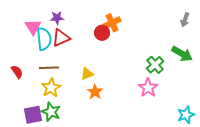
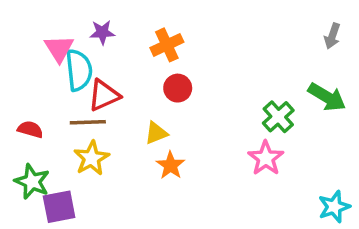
orange cross: (112, 23) -> (167, 45), moved
red circle: (102, 33) -> (178, 88), moved
red triangle: (61, 38) -> (104, 95), moved
red semicircle: (17, 72) -> (30, 129), turned -40
green star: (51, 112) -> (32, 182), moved

